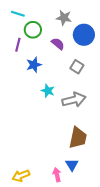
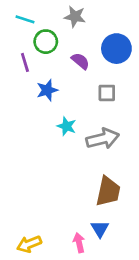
gray star: (64, 18) -> (75, 17), moved
purple line: (18, 45) -> (25, 62), turned -32
gray square: (77, 67) -> (107, 93), turned -32

